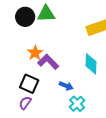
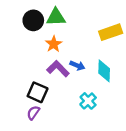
orange star: (35, 53) -> (54, 44), moved
blue arrow: (66, 86) -> (77, 65), moved
cyan cross: (77, 104) -> (88, 101), moved

